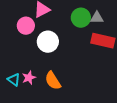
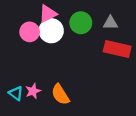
green circle: (81, 18) -> (81, 23), moved
white circle: (48, 42) -> (51, 31), moved

